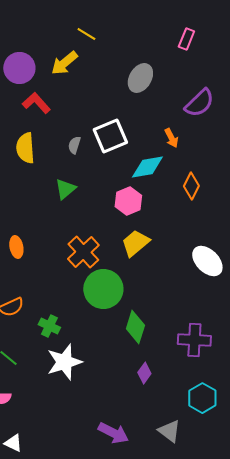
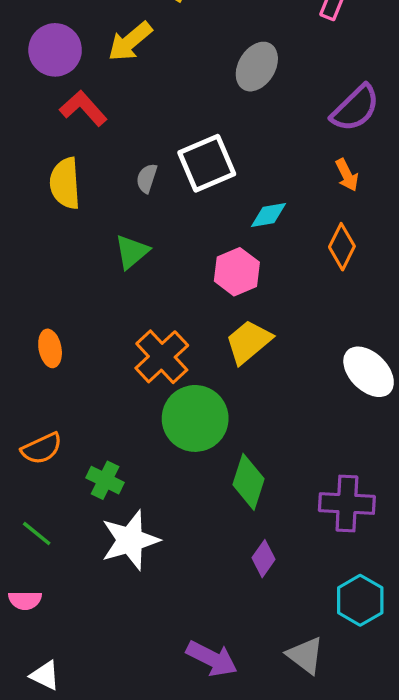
orange arrow: (171, 138) -> (347, 175), moved
cyan diamond: (147, 167) -> (269, 215), size x0.7

